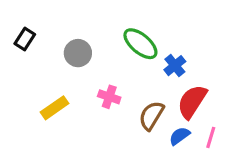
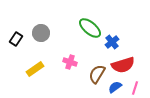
black rectangle: (25, 39) -> (16, 39), moved
gray circle: (78, 53) -> (41, 33), moved
red semicircle: (192, 102) -> (123, 65), turned -140

